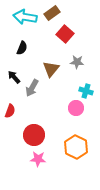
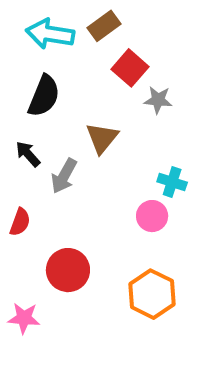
black semicircle: (22, 48) -> (44, 96), size x1.5
gray star: (77, 62) -> (158, 100), moved
pink star: (38, 159) -> (24, 318), moved

